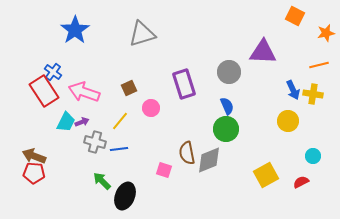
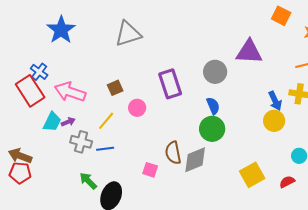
blue arrow: (293, 90) -> (275, 101), moved

